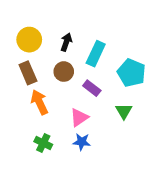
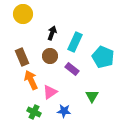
yellow circle: (29, 40) -> (23, 14), moved
green triangle: (124, 111) -> (92, 96), moved
pink triangle: (79, 118) -> (50, 92), moved

